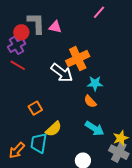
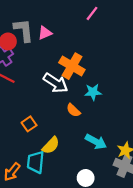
pink triangle: (55, 27) -> (45, 33), turned -32
orange cross: (78, 59) -> (72, 66), turned -30
orange semicircle: (90, 101) -> (73, 110), moved

